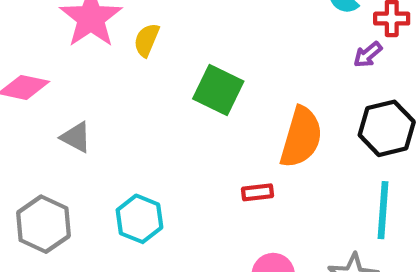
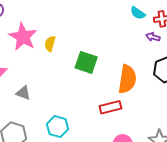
purple arrow: (368, 55) -> (153, 37), turned 64
red rectangle: (257, 192) -> (110, 107), size x1.5

